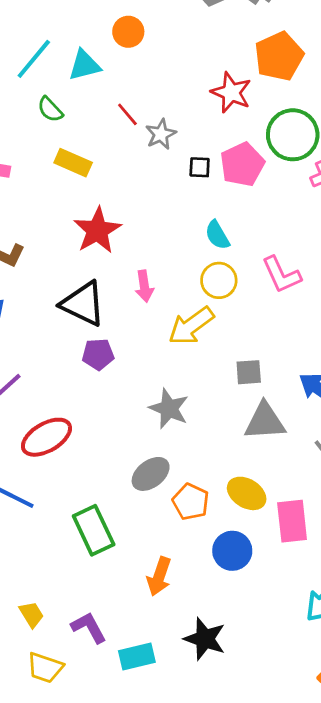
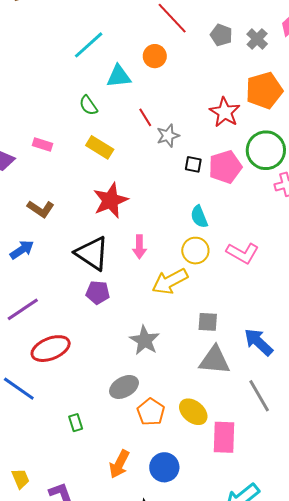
cyan line: (34, 59) -> (89, 45), moved
pink L-shape: (281, 275) -> (243, 253), turned -44
green rectangle: (94, 530) -> (76, 423), size x0.5
blue circle: (232, 551) -> (164, 467), moved

